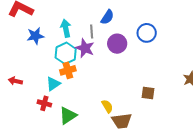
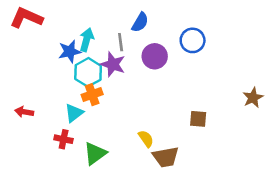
cyan arrow: (66, 28) -> (87, 40), turned 30
blue star: (35, 36) -> (70, 52), moved

